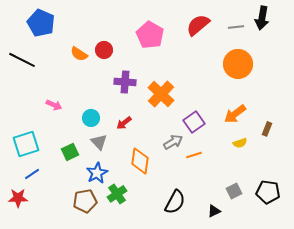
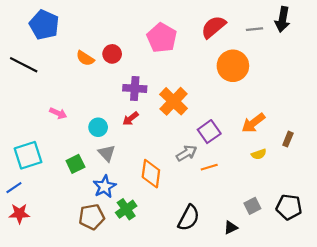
orange circle: (238, 64) -> (233, 66), moved
red arrow: (124, 123) -> (130, 119), moved
blue line: (32, 174) -> (14, 188), moved

